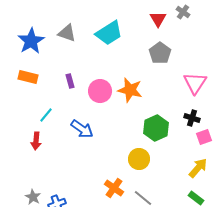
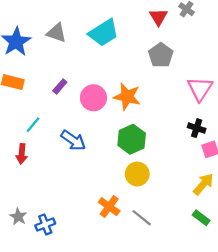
purple rectangle: (70, 81) -> (60, 87), turned 56
green hexagon: (156, 128) -> (132, 139), moved

